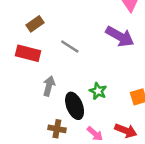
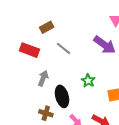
brown rectangle: (35, 24) -> (47, 27), moved
green star: (98, 91) -> (88, 81), moved

